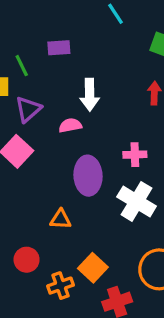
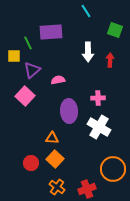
purple rectangle: (59, 48) -> (51, 32), size x1.6
white arrow: (90, 95) -> (88, 52), moved
orange square: (93, 268) -> (55, 159), moved
orange cross: (61, 286) -> (57, 187), moved, turned -35

